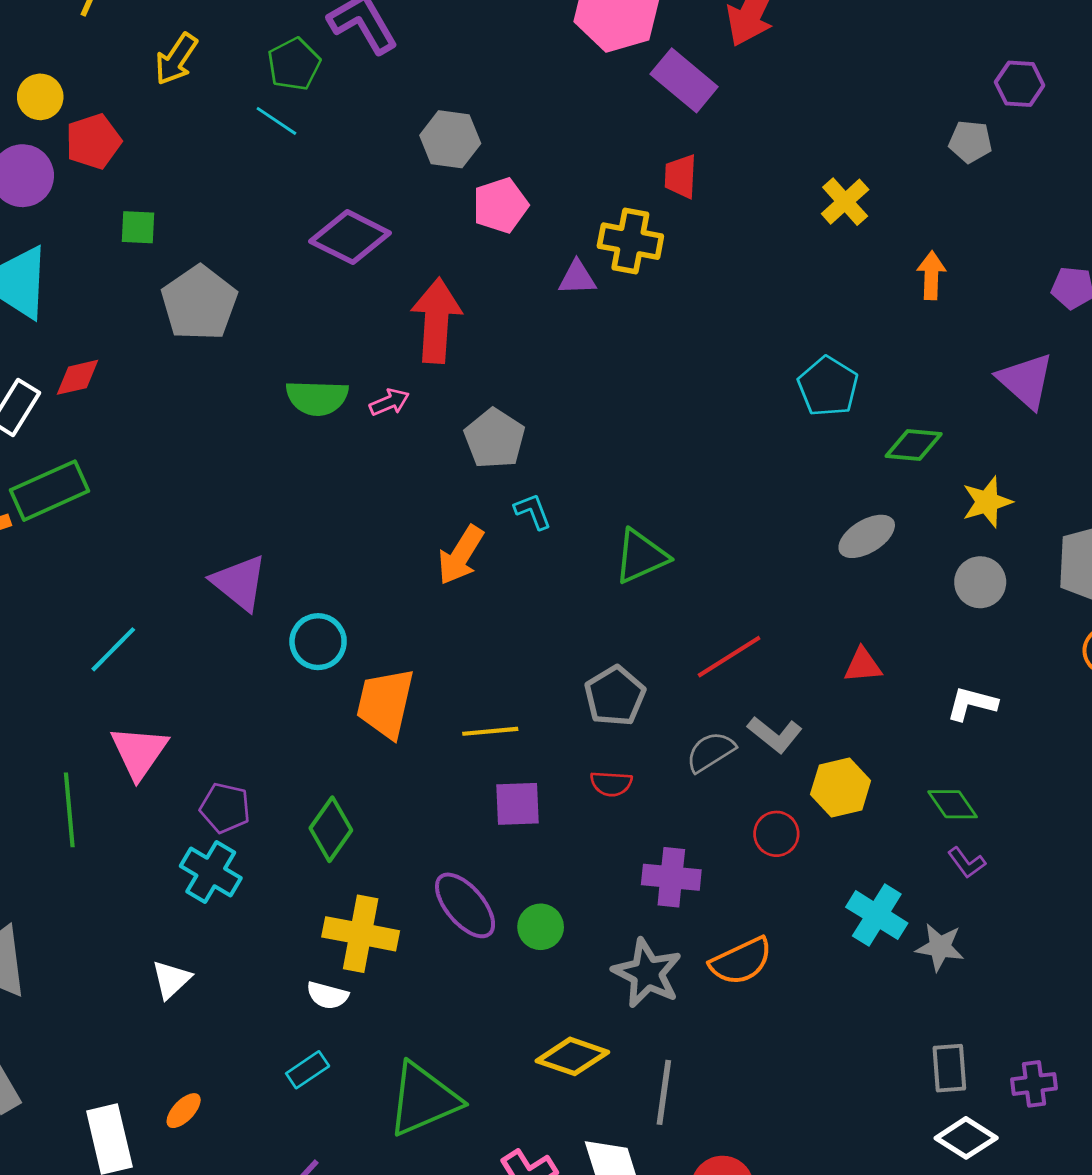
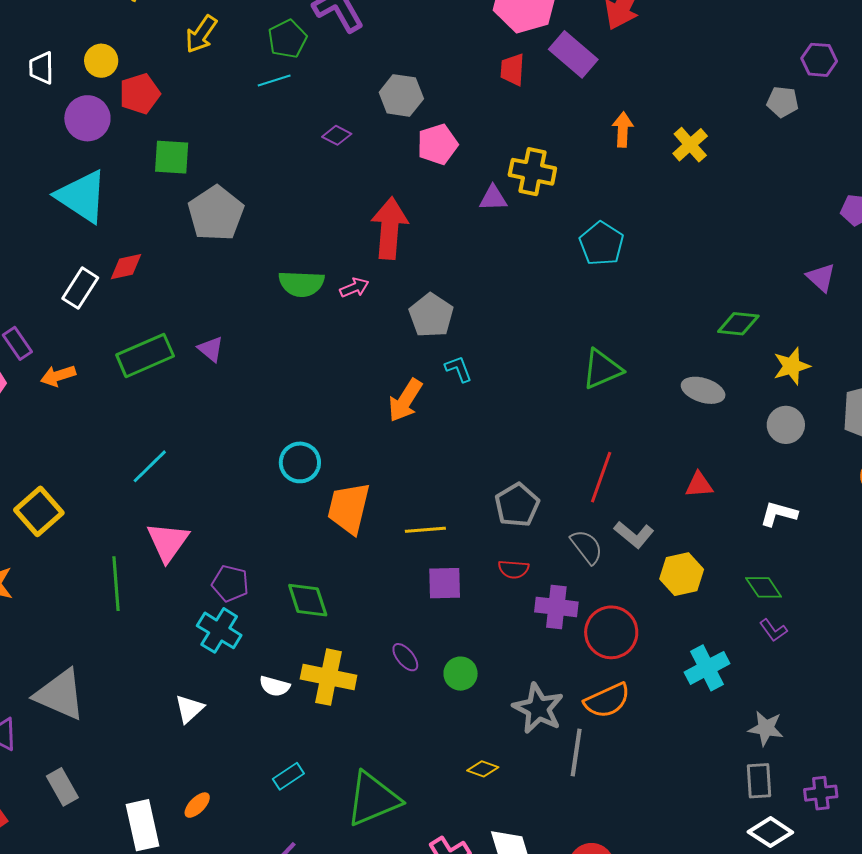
cyan line: (276, 121) -> (274, 80), turned -52
red trapezoid: (681, 176) -> (512, 70), moved
green square: (138, 227) -> (172, 157), size x1.4
purple diamond: (350, 237) -> (337, 135), moved, size x0.5
orange arrow: (931, 275) -> (623, 130), moved
purple triangle: (1026, 381) -> (821, 277), size x0.7
cyan pentagon: (828, 387) -> (602, 244), moved
green rectangle: (50, 491) -> (145, 355), moved
gray ellipse: (867, 536) -> (703, 390), turned 48
green triangle: (641, 556) -> (602, 369), moved
purple triangle: (239, 583) -> (211, 349), moved, size x0.6
red line: (729, 657) -> (601, 477), turned -39
gray semicircle: (711, 752) -> (587, 547), turned 84
green diamond: (331, 829) -> (308, 600), turned -54
red circle: (776, 834) -> (611, 632), moved, size x1.6
purple cross: (671, 877) -> (556, 607), moved
purple ellipse: (465, 905) -> (405, 657), size x0.6
cyan cross: (877, 915) -> (707, 668), turned 30
gray star: (940, 947) -> (766, 728), moved
white semicircle: (327, 995) -> (275, 686), moved
yellow diamond: (572, 1056) -> (483, 769), size x0.6
gray line: (664, 1092) -> (576, 752), moved

